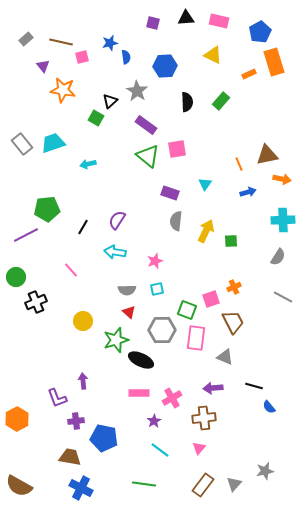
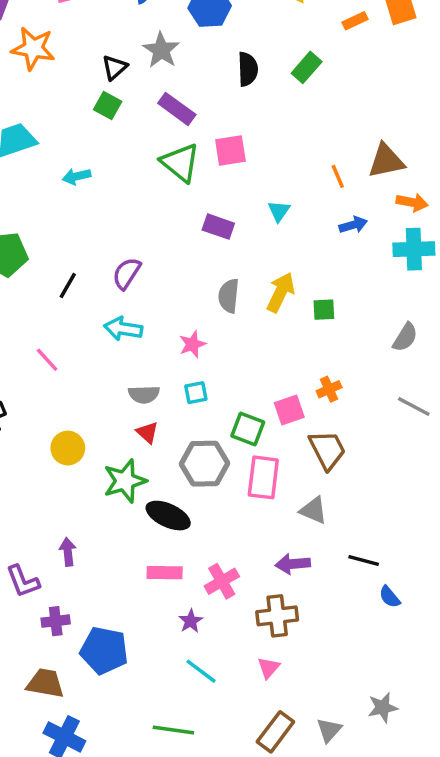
green square: (96, 118) -> (108, 105), moved
cyan cross: (283, 220) -> (414, 249), moved
gray semicircle: (176, 221) -> (229, 296), moved

